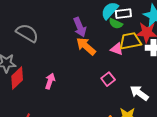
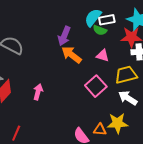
purple arrow: (80, 27) -> (64, 36), turned 48
yellow trapezoid: (130, 41) -> (126, 75), moved
pink square: (108, 79) -> (96, 86), size x1.5

